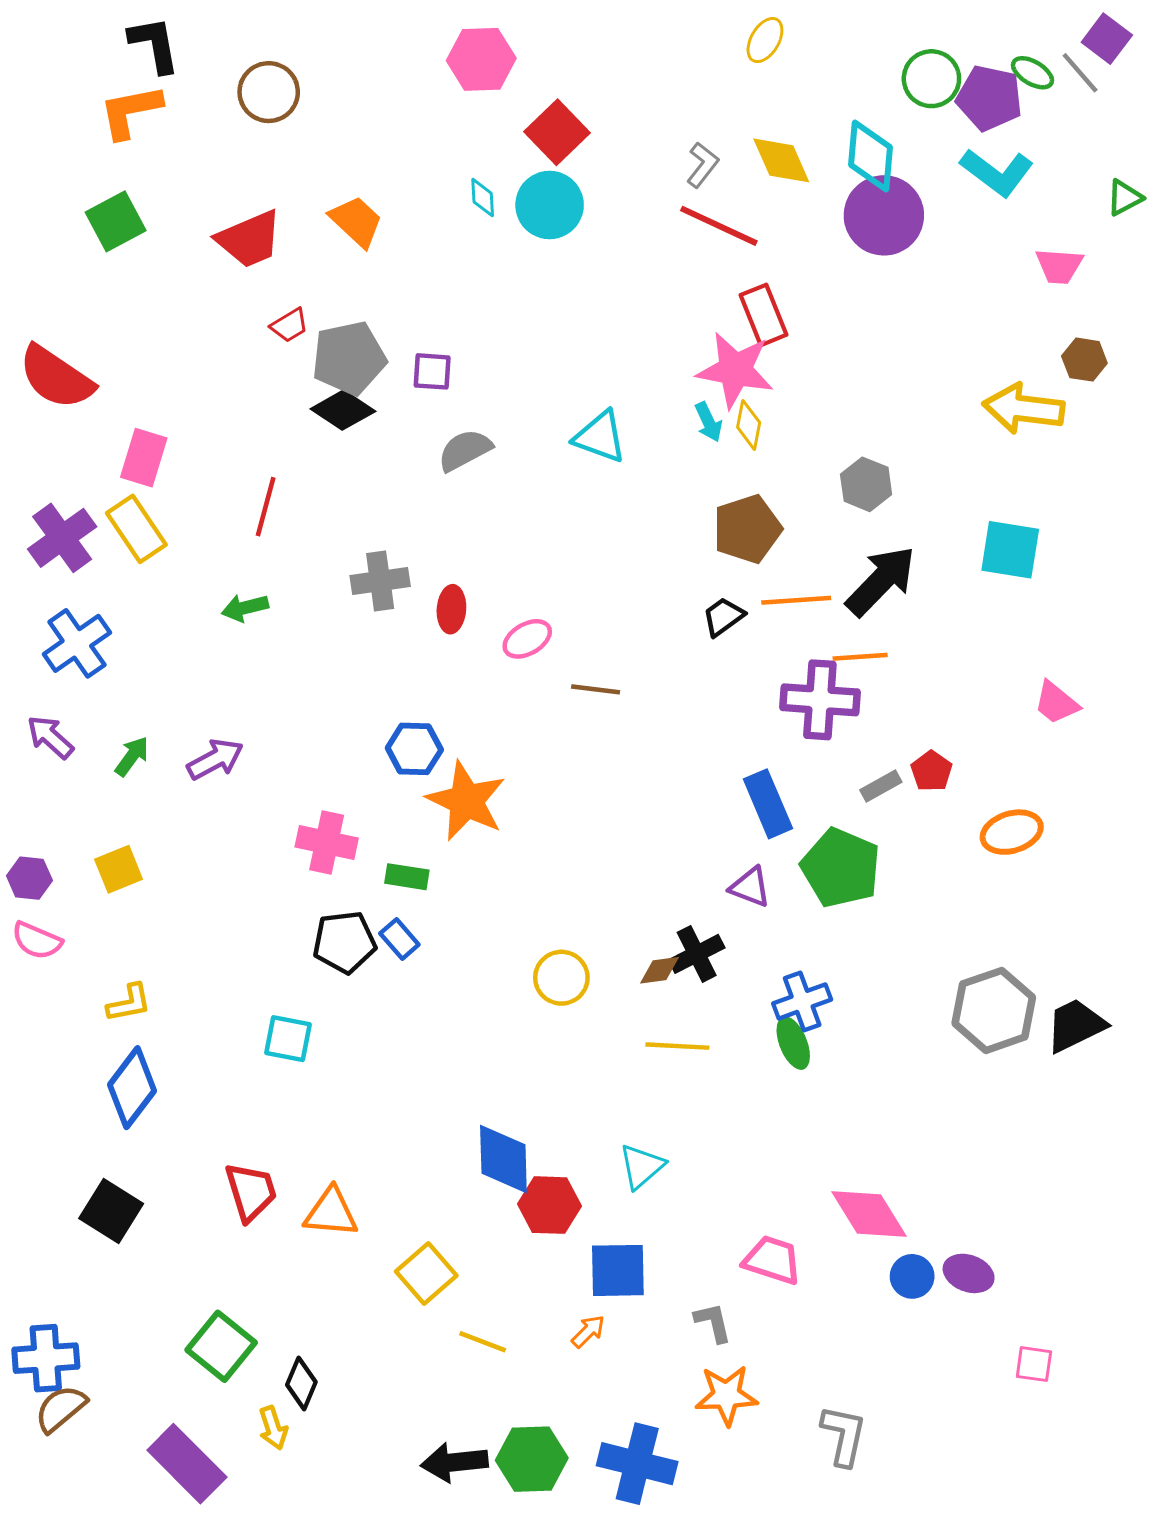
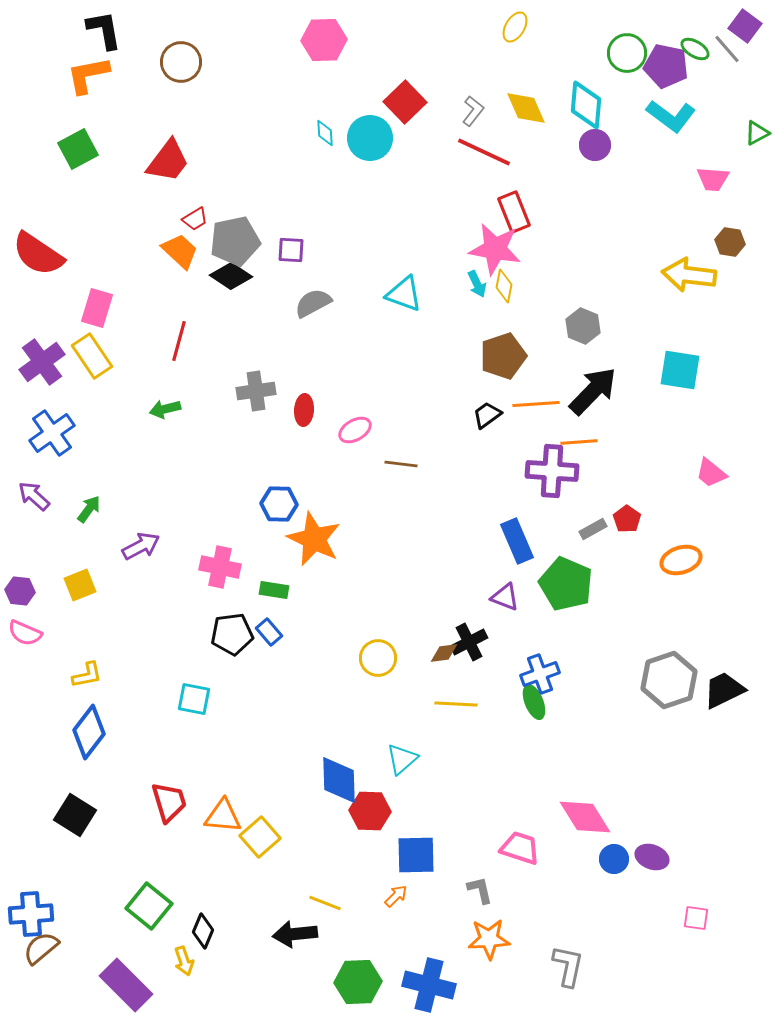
red square: (557, 132) -> (405, 102), moved
purple circle: (884, 215) -> (595, 145), size x0.6
orange trapezoid: (356, 221) -> (180, 251), moved
red trapezoid: (249, 239) -> (168, 161), turned -30
purple arrow: (215, 759) -> (141, 546), moved
cyan triangle: (642, 1166) -> (402, 759), moved
yellow square: (426, 1273) -> (260, 837), moved
black arrow: (454, 1462) -> (295, 934), moved

